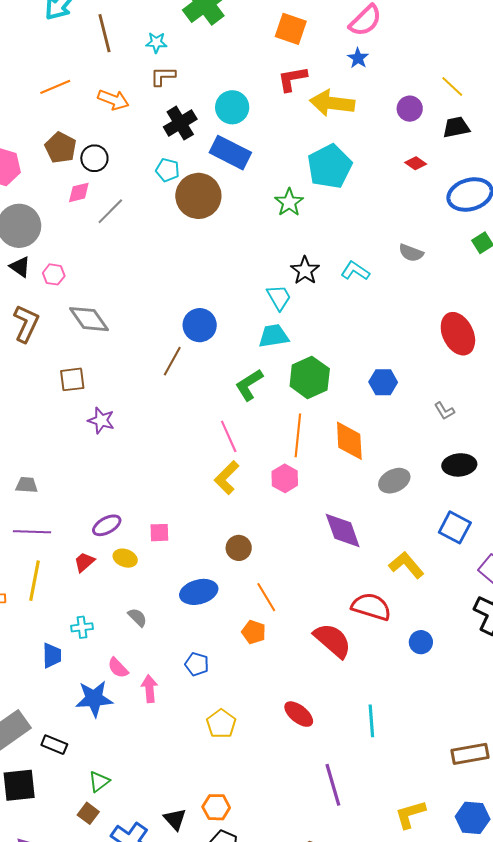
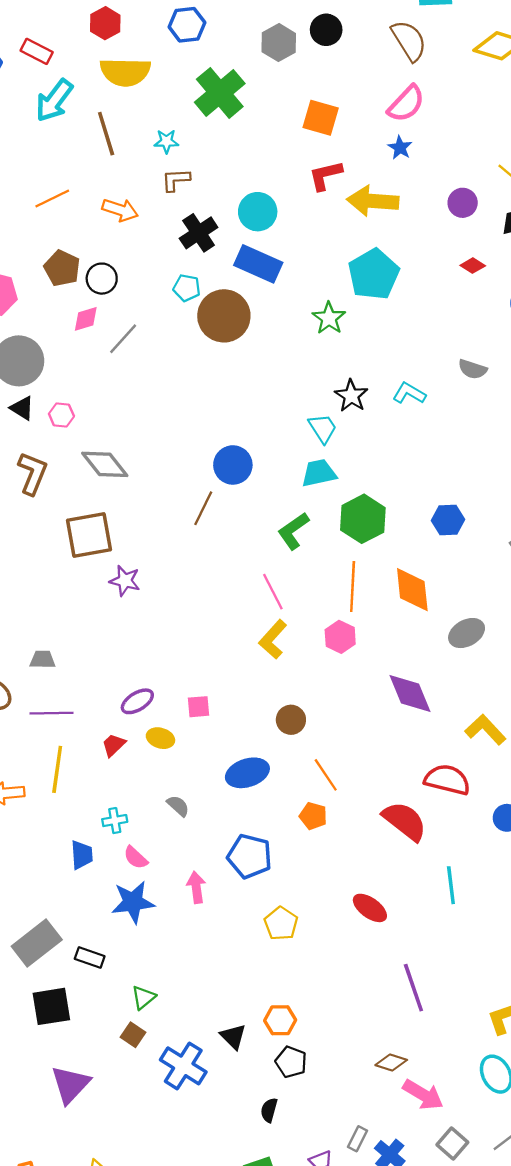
brown square: (72, 379) -> (89, 535), size x1.6
blue pentagon: (197, 664) -> (250, 856), size x1.6
pink semicircle: (118, 668) -> (136, 858), moved
cyan line: (371, 721) -> (451, 885), moved

